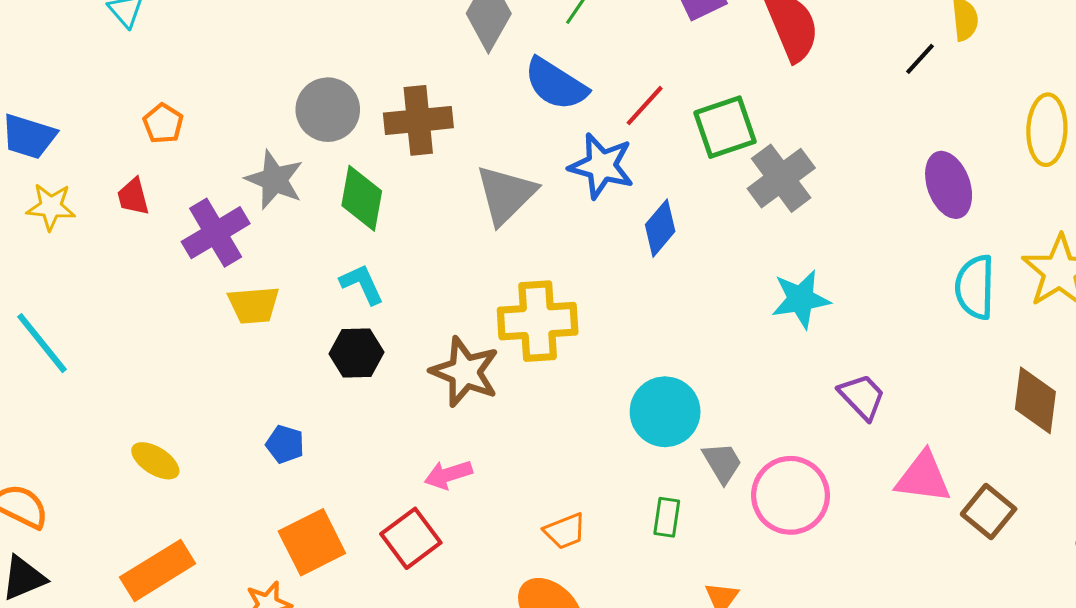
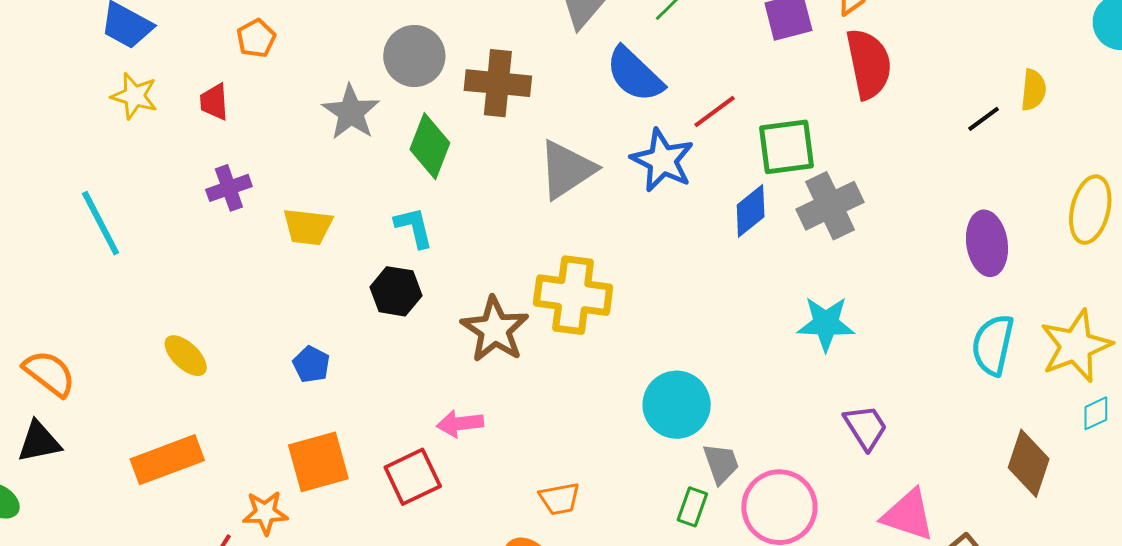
blue diamond: (660, 228) -> (751, 211), moved
purple cross: (216, 233) -> (229, 188), moved, size x0.7
green rectangle: (667, 517) -> (692, 507), moved

